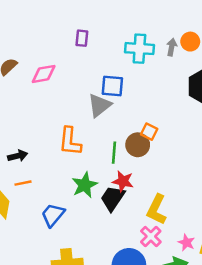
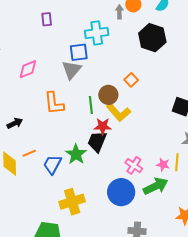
cyan cross: (139, 49) -> (97, 33), moved
pink diamond: (44, 74) -> (28, 69), moved
orange square: (149, 132) -> (131, 80), moved, turned 32
orange line: (23, 183) -> (29, 153), moved
green star: (85, 185) -> (76, 154), moved
yellow L-shape: (157, 210) -> (119, 112), moved, turned -55

